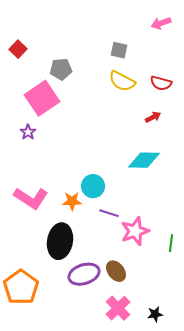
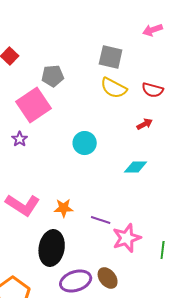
gray square: (119, 50) -> (111, 57), size x1.4
cyan diamond: (144, 160) -> (136, 167), size x0.7
cyan circle: (93, 186) -> (85, 143), moved

